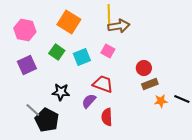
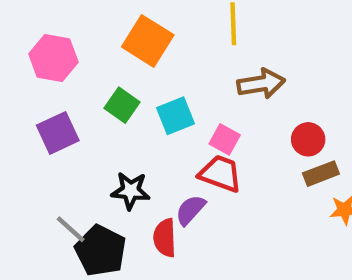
brown arrow: (119, 26) -> (261, 84), moved
pink square: (108, 51) -> (225, 139), moved
red semicircle: (107, 117) -> (165, 238), moved

